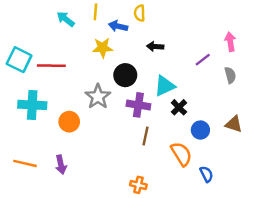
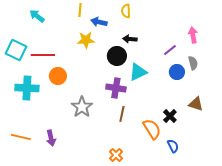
yellow semicircle: (140, 13) -> (126, 11), moved
cyan arrow: (66, 19) -> (37, 16), moved
black circle: (125, 75) -> (117, 56), moved
gray star: (98, 97) -> (82, 107), moved
black cross: (179, 107) -> (170, 116), moved
orange circle: (69, 122) -> (58, 76), moved
blue circle: (200, 130) -> (177, 72), moved
orange cross: (138, 185) -> (116, 155), turned 32

